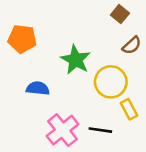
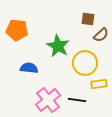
brown square: (120, 14) -> (88, 19), moved, turned -32
yellow rectangle: (129, 109) -> (99, 84), turned -70

